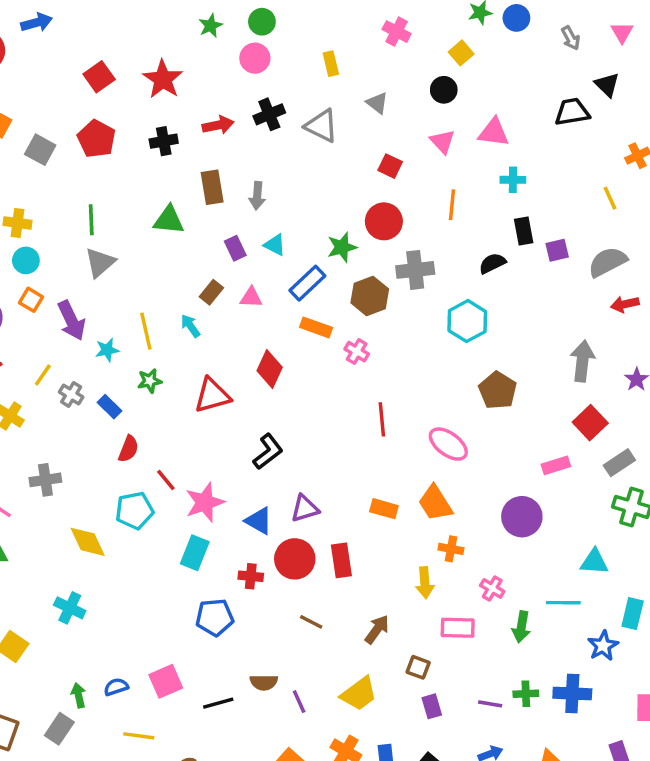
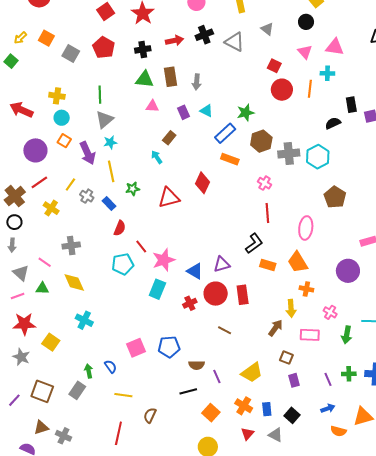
cyan cross: (513, 180) -> (327, 73), moved
green triangle: (169, 220) -> (145, 79), moved
red circle: (384, 221) -> (282, 90), moved
gray cross: (415, 270) -> (289, 153), moved
pink triangle: (251, 297) -> (152, 106), moved
yellow line: (146, 331) -> (111, 171), moved
cyan star: (107, 350) -> (110, 142), moved
pink cross: (357, 352) -> (264, 183), moved
pink ellipse: (448, 444) -> (306, 228), turned 60
black L-shape: (268, 452) -> (254, 243), moved
yellow diamond: (88, 542) -> (74, 282), moved
red cross: (251, 576) -> (190, 303), turned -32
blue pentagon: (215, 617) -> (169, 347), moved
brown arrow: (377, 629) -> (276, 328), moved
pink square: (166, 681) -> (136, 348), moved
blue semicircle: (116, 687) -> (111, 366), turned 72
black line: (218, 703) -> (188, 391), moved
purple line: (490, 704) -> (328, 379), turned 56

